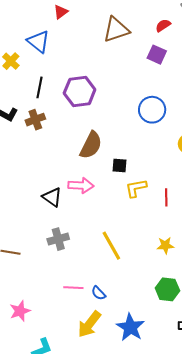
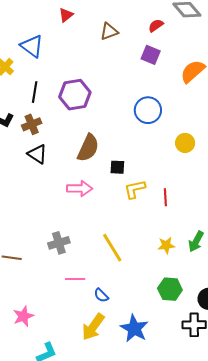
red triangle: (61, 12) -> (66, 15), moved
brown triangle: (116, 30) -> (109, 31), size x0.7
black triangle: (52, 197) -> (37, 154), moved
pink line: (73, 288) -> (75, 279), moved

